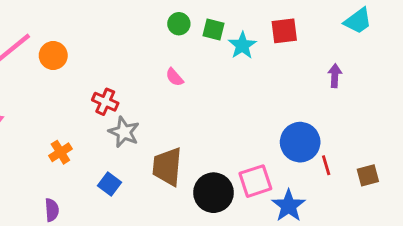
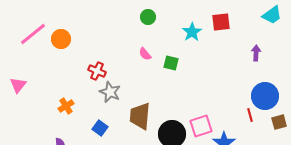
green square: (213, 30) -> (171, 63), moved
blue circle: (300, 142) -> (265, 96), moved

